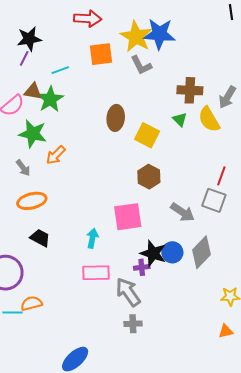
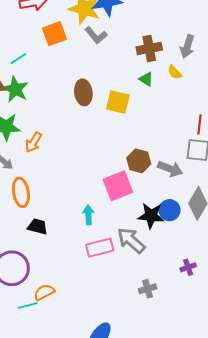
yellow semicircle: (209, 119) -> (175, 72), size x0.6
brown hexagon: (149, 177) -> (139, 161), moved
orange ellipse: (32, 201) -> (21, 192), turned -72
purple cross: (142, 267) -> (188, 267), moved
gray arrow: (128, 292) -> (131, 240), moved

